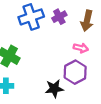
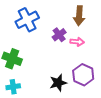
purple cross: (59, 17) -> (59, 35), moved
purple hexagon: (75, 72) -> (83, 75), moved

